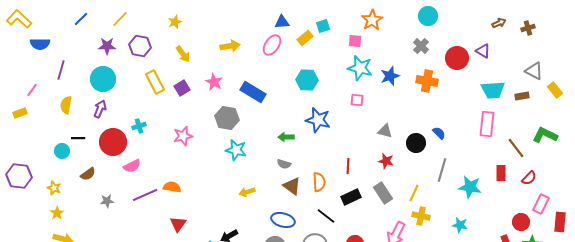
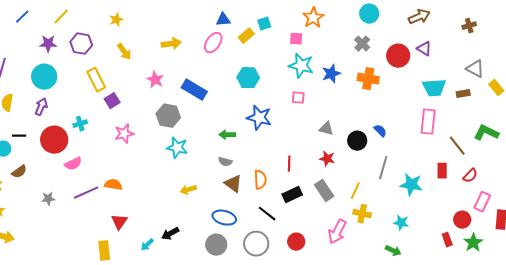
brown arrow: (499, 23) -> (419, 17), moved, size x1.5
purple square: (182, 88) -> (112, 101), moved
brown semicircle: (88, 174) -> (19, 172), moved

